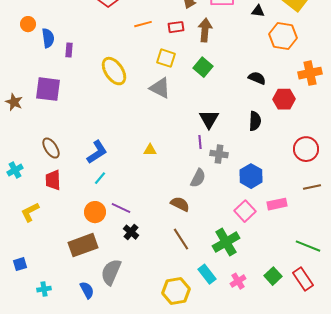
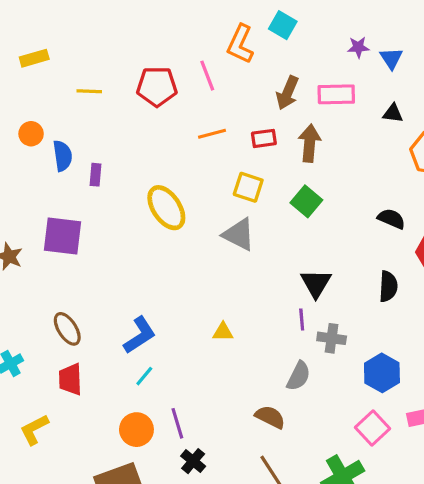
purple line: (121, 208) -> (177, 423), turned 48

